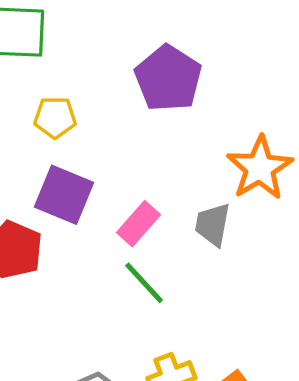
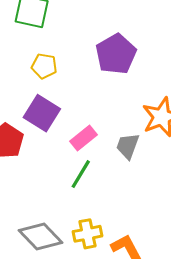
green line: (144, 283) -> (81, 174), turned 64

